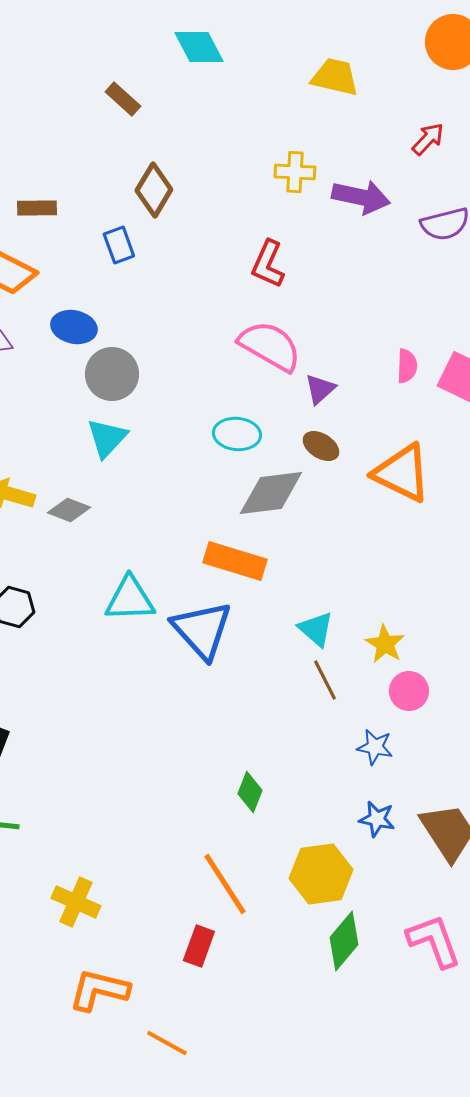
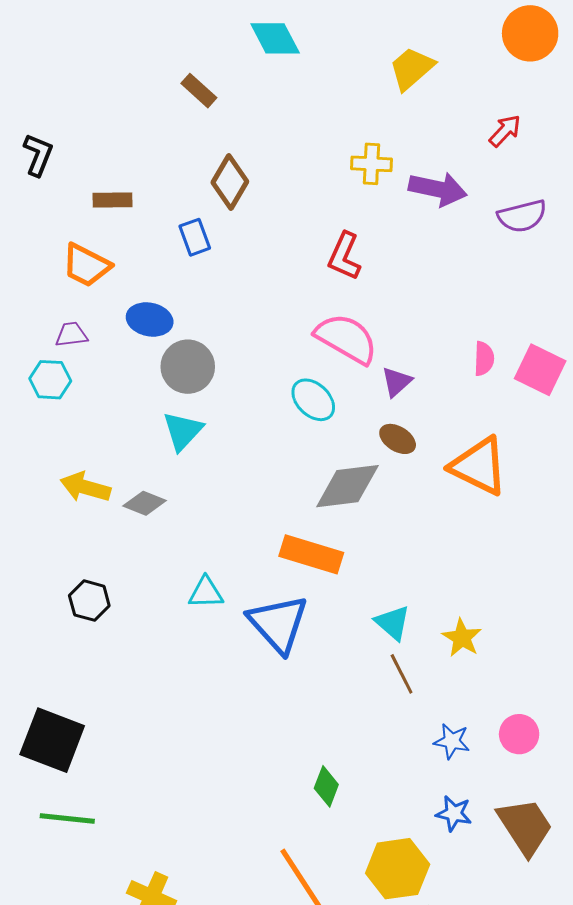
yellow trapezoid: (335, 77) -> (412, 68), turned -54
cyan ellipse: (237, 434) -> (313, 400), moved, turned 39
cyan triangle: (130, 599) -> (206, 593), size x0.7
pink circle: (409, 691) -> (519, 734), moved

